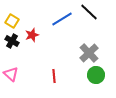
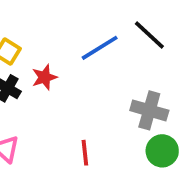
gray cross: (89, 53) -> (149, 110), turned -30

